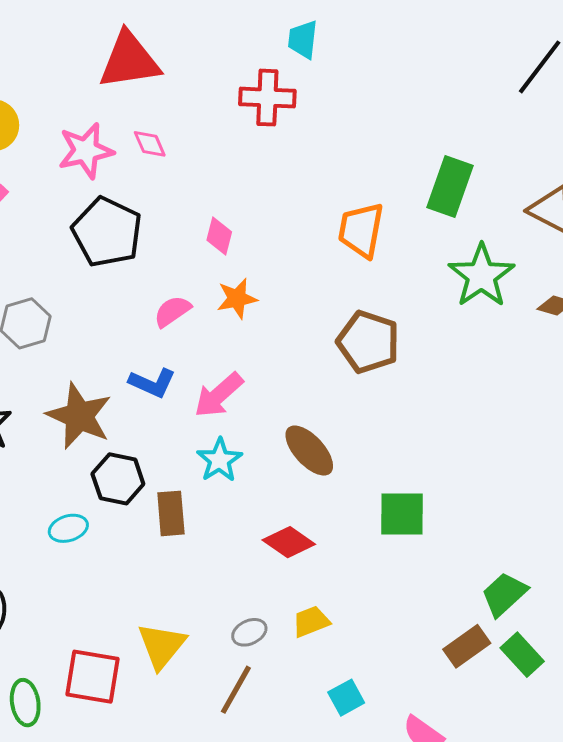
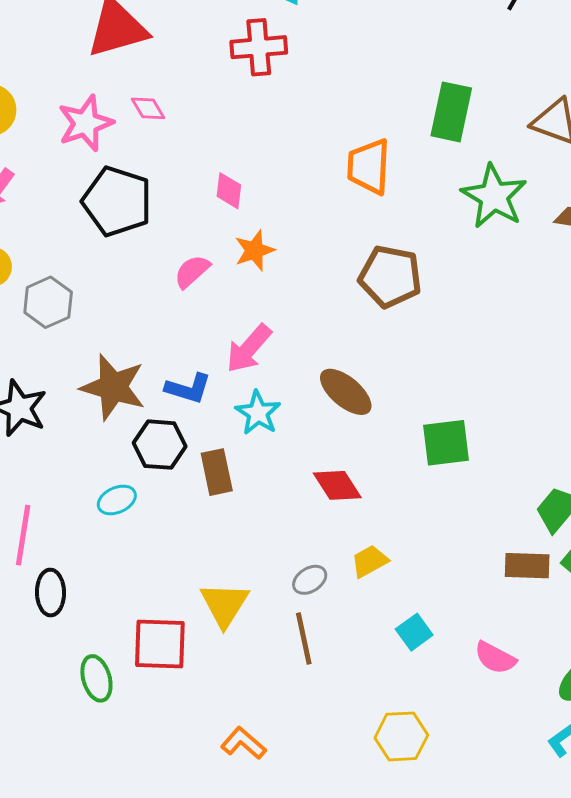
blue L-shape: (152, 383) -> (188, 388), moved
red diamond: (289, 542) -> (337, 485), turned 30
brown rectangle: (467, 646) -> (527, 566), turned 45
brown line: (236, 690) -> (304, 638), turned -34

